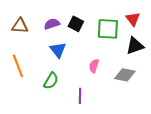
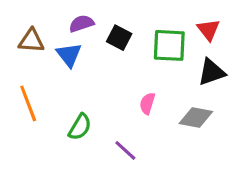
purple semicircle: (52, 24) -> (81, 24), moved
blue triangle: (58, 50) -> (69, 55), moved
purple line: (80, 96) -> (125, 150), turned -49

